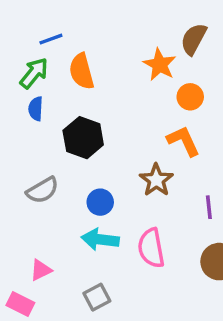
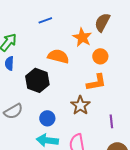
blue line: (51, 39) -> (45, 20), moved
orange semicircle: (82, 71) -> (58, 56), moved, turned 120
orange L-shape: (183, 141) -> (96, 82), turned 105

